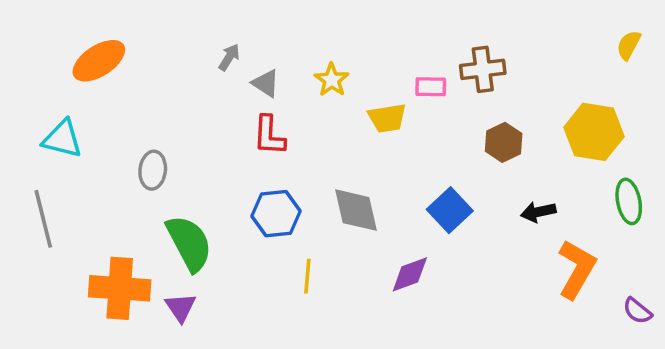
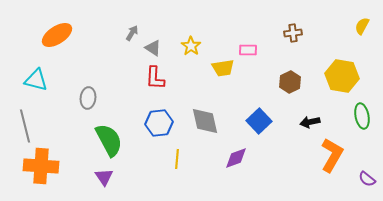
brown cross: (483, 69) -> (293, 33), moved, size x0.7
orange cross: (120, 288) -> (41, 166), moved

